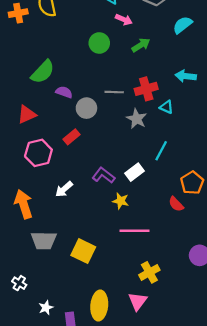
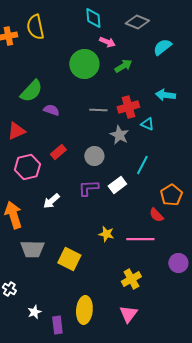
green circle: (99, 43) -> (84, 64), size x1.5
gray circle: (86, 108) -> (94, 156), moved
purple L-shape: (104, 175) -> (88, 188), turned -40
yellow star: (121, 201) -> (106, 234), moved
pink line: (134, 231) -> (140, 239), moved
pink triangle: (138, 301) -> (128, 314), moved

